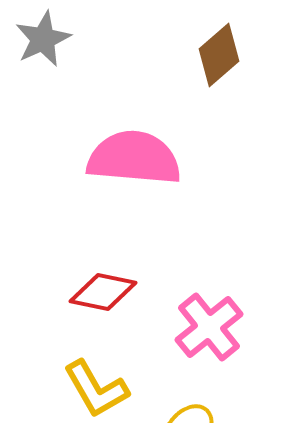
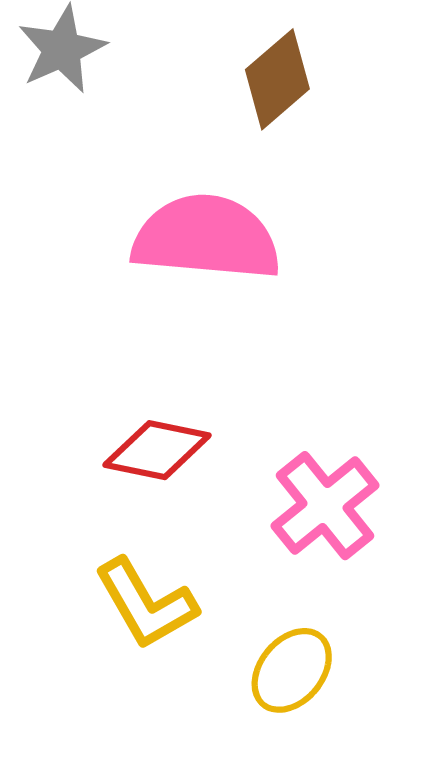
brown diamond: (219, 55) -> (277, 79), moved

